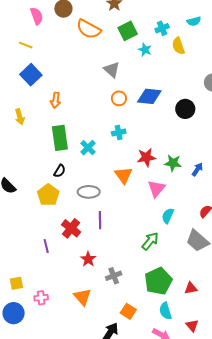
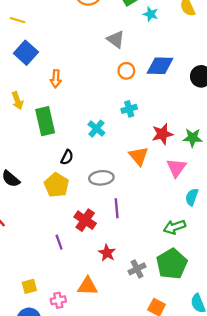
green rectangle: (60, 138) -> (45, 121), moved
green arrow: (150, 241) -> (175, 227), turned -144
green pentagon: (158, 281) -> (172, 264), moved
orange triangle: (82, 297) -> (88, 286), moved, turned -42

